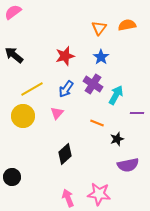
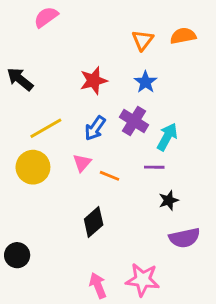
pink semicircle: (13, 12) -> (46, 17), moved
purple line: (137, 113) -> (154, 167), moved
orange line: (97, 123) -> (109, 176), moved

